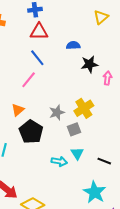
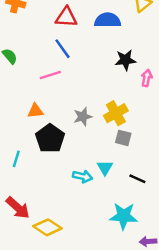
blue semicircle: (73, 45) -> (108, 20), moved, size x1.5
pink line: (29, 80) -> (50, 75), turned 30
orange triangle: (18, 110) -> (35, 111), turned 32
gray square: (74, 129) -> (123, 138), moved, turned 32
cyan star: (95, 192) -> (123, 216), turned -30

